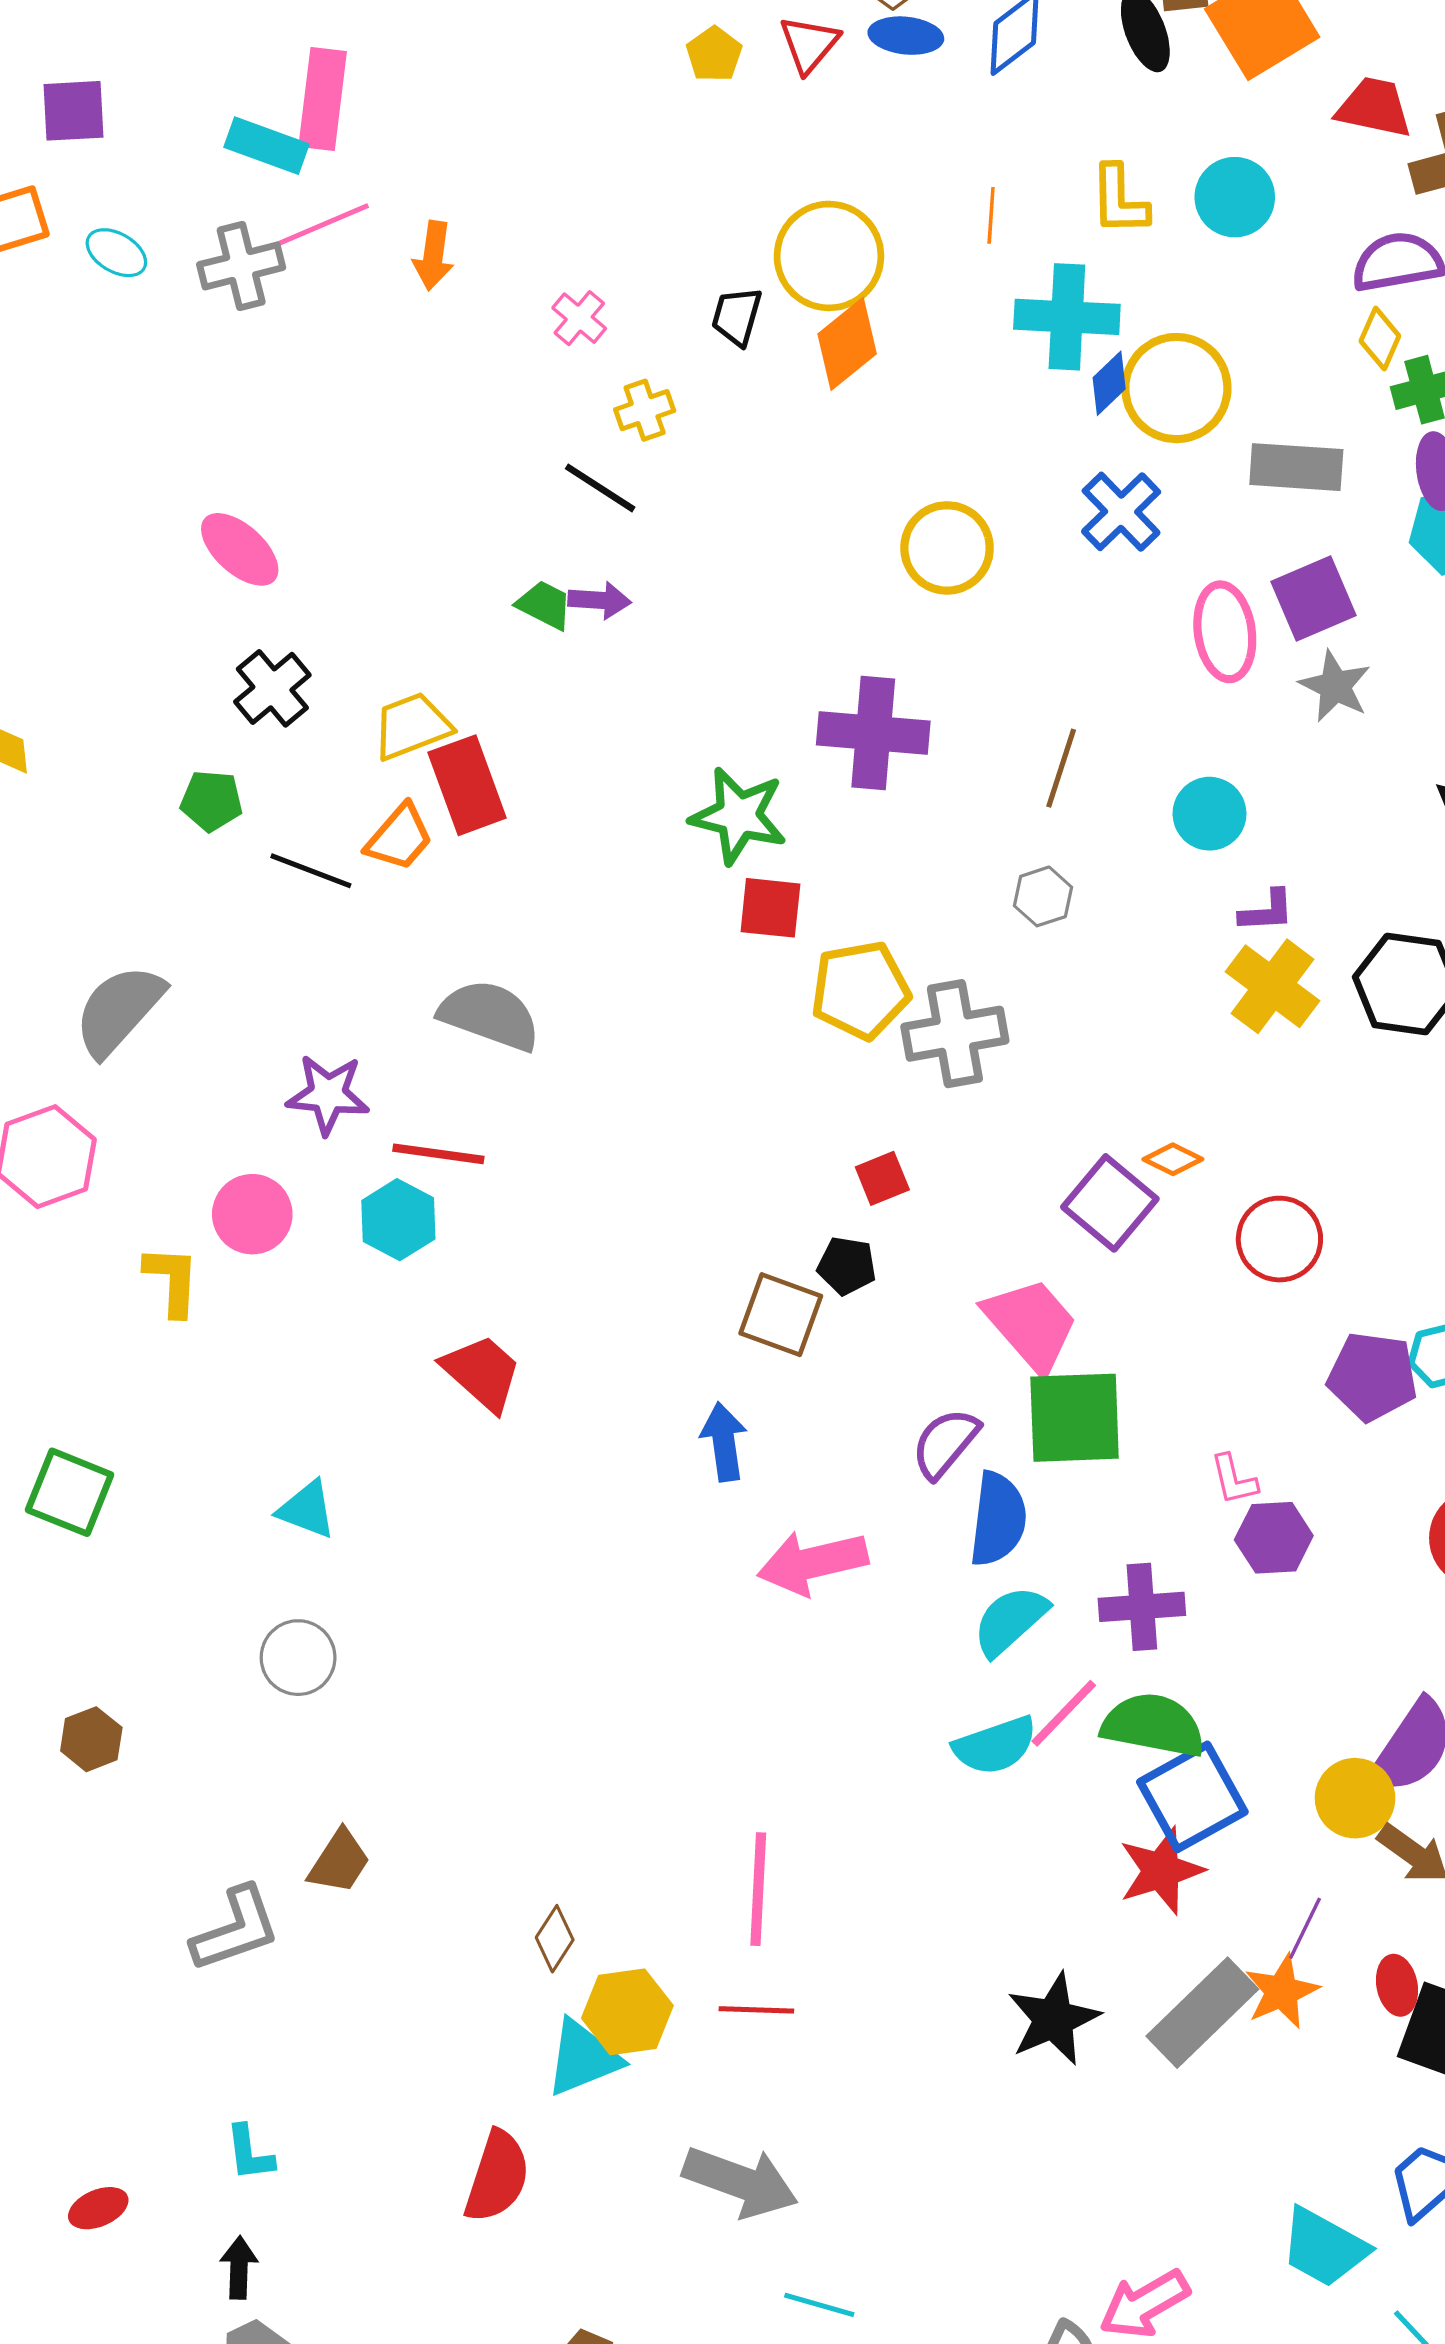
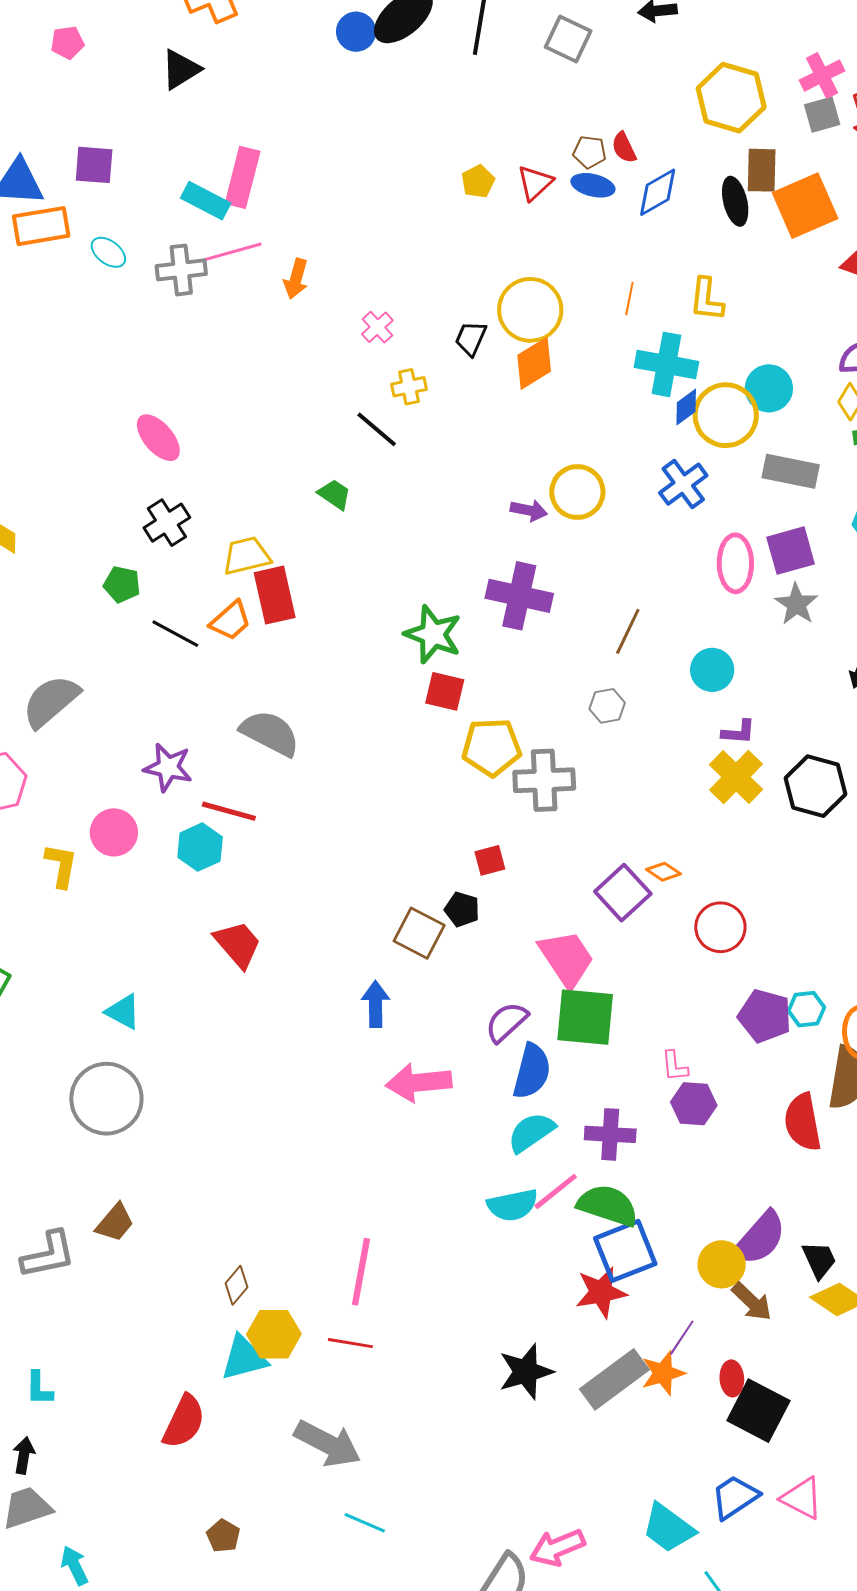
cyan circle: (1235, 197) -> (769, 388), moved
purple arrow: (600, 600) -> (529, 510), moved
gray circle: (298, 1658) -> (106, 1099), size x1.6

